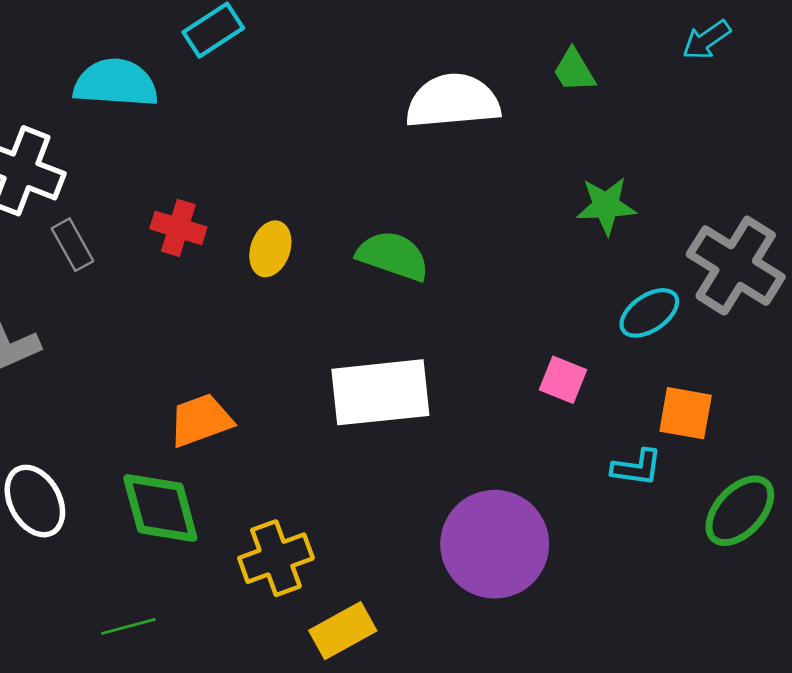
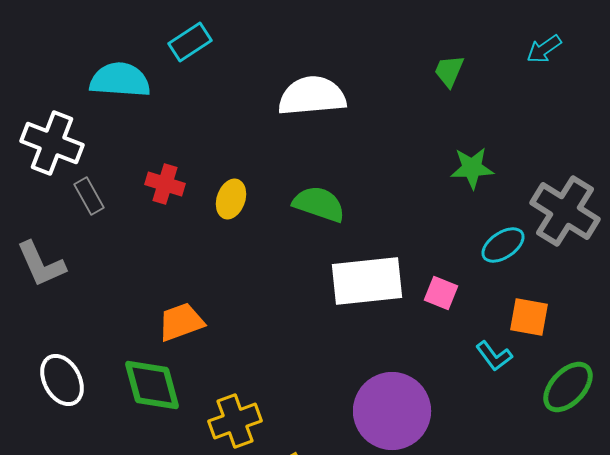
green trapezoid: (574, 71) -> (449, 71), turned 54
white semicircle: (453, 101) -> (312, 96), moved
white rectangle: (380, 392) -> (367, 281), moved
cyan L-shape: (637, 468) -> (494, 356), turned 45

